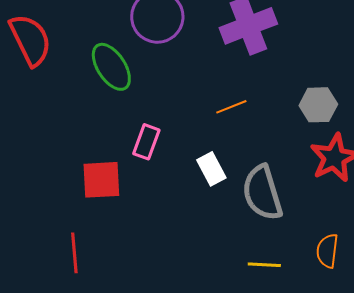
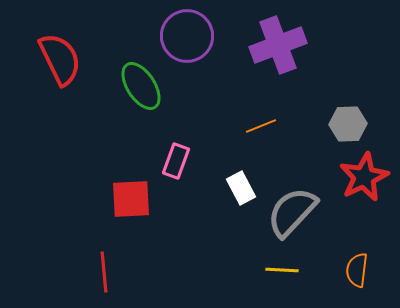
gray semicircle: (262, 193) -> (292, 212), turned 60
yellow line: (264, 265) -> (282, 270), moved

